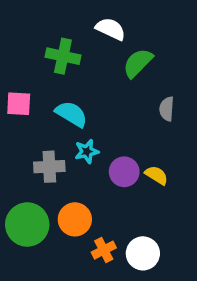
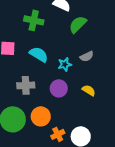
gray semicircle: (167, 109) -> (87, 56), moved, turned -120
cyan star: (87, 151) -> (65, 64), moved
purple circle: (124, 172) -> (59, 88), moved

